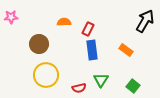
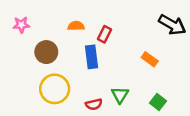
pink star: (11, 17) -> (21, 25), moved
black arrow: (145, 21) -> (172, 25), turned 90
blue rectangle: (92, 50) -> (91, 57), moved

